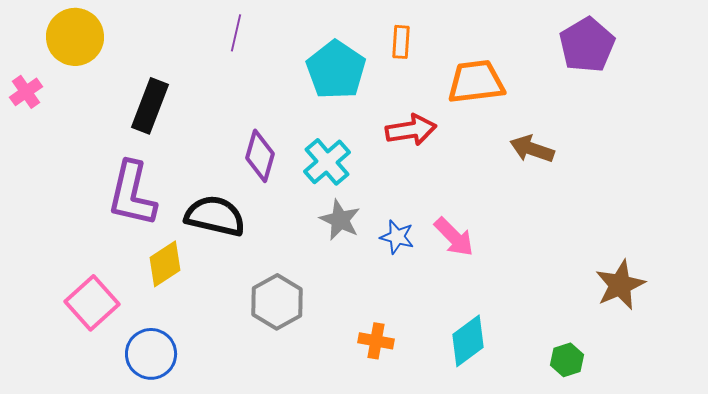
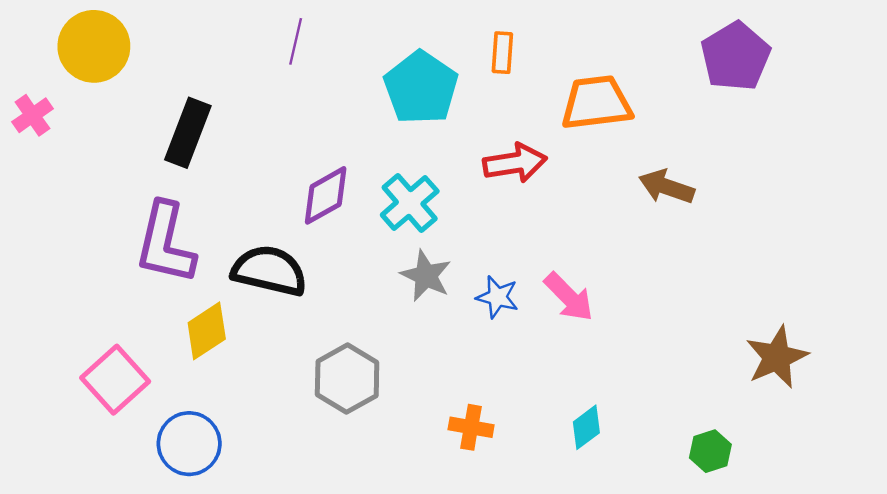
purple diamond: (260, 156) -> (326, 195), turned 45
cyan diamond: (468, 341) -> (586, 427), size x0.7

